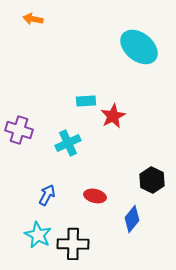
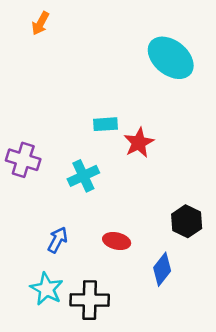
orange arrow: (33, 19) -> (40, 23), turned -72

